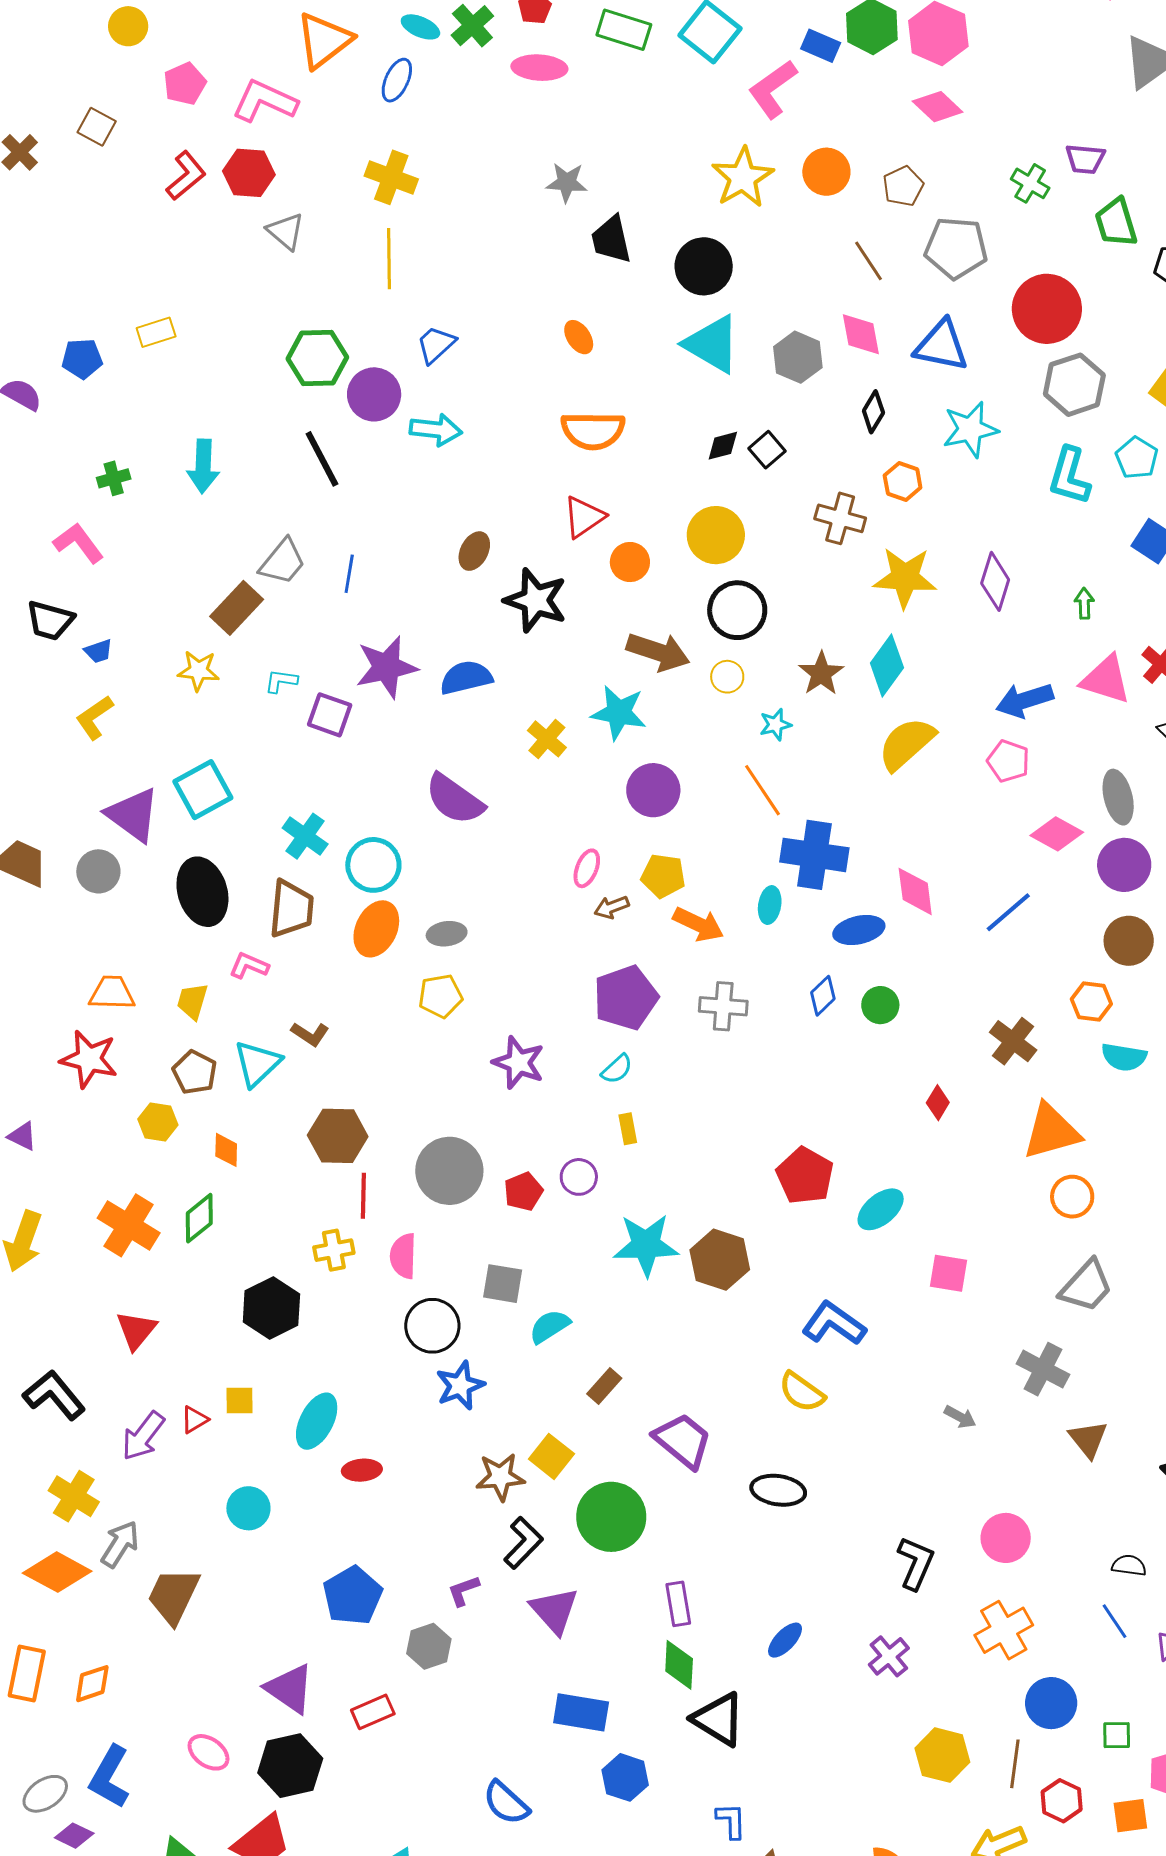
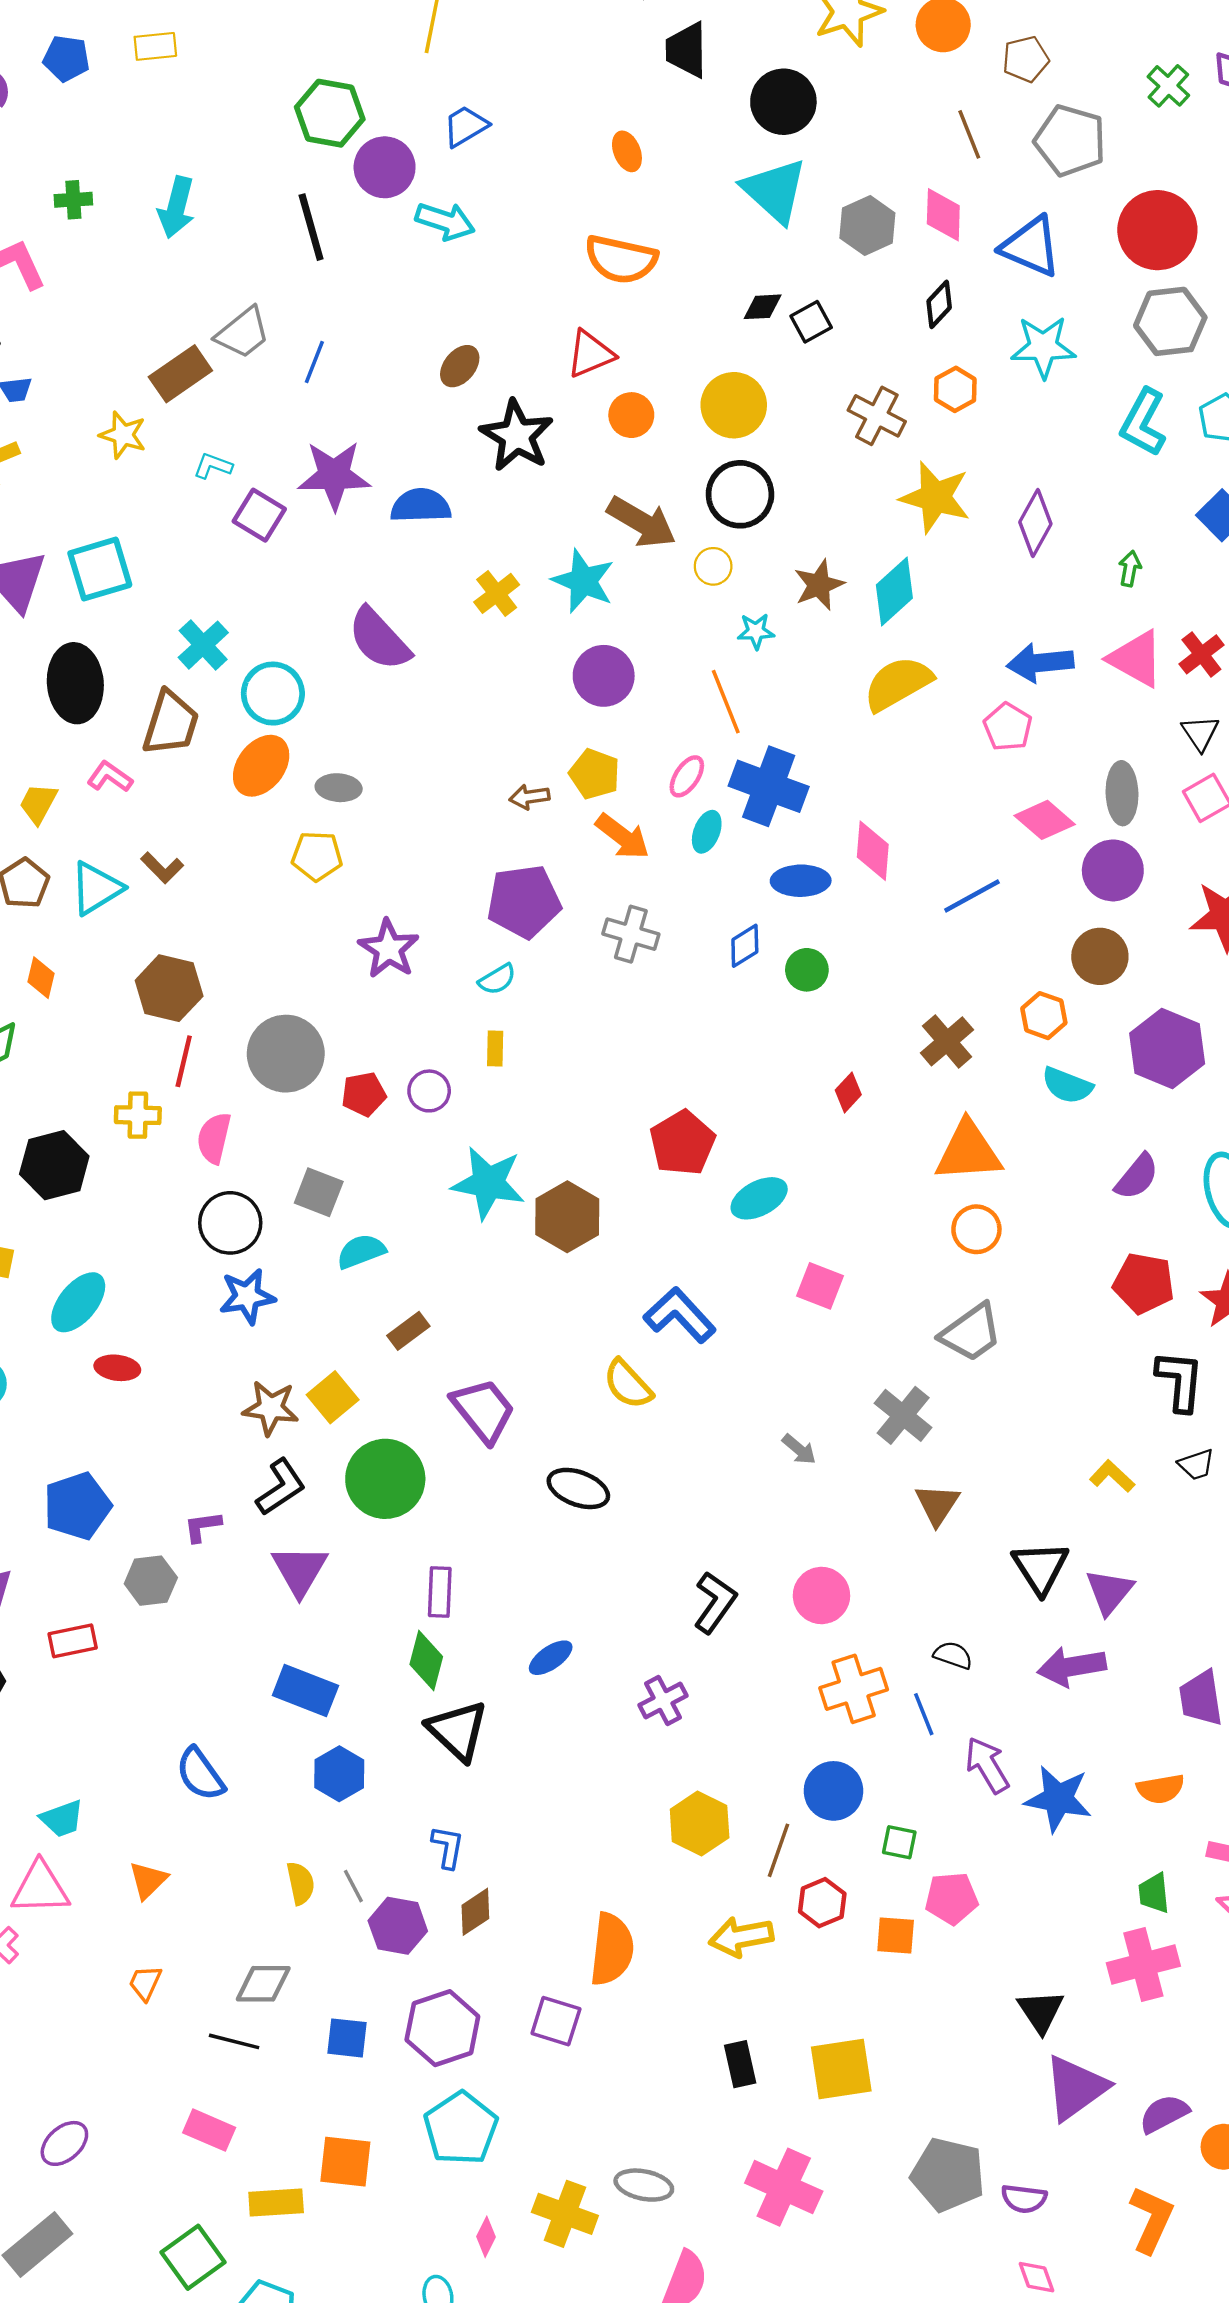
pink ellipse: (587, 868) -> (687, 776), moved
orange cross: (1004, 1630) -> (854, 1689), moved

